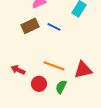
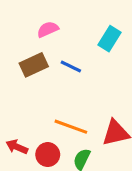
red arrow: (18, 70) -> (17, 147), moved

